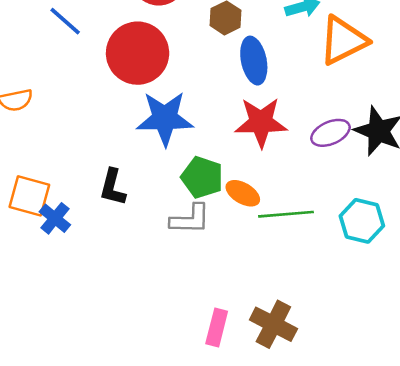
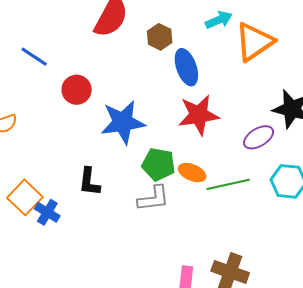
red circle: (138, 53) -> (77, 90), moved, size x0.6
purple ellipse: (330, 133) -> (259, 137), moved
orange square: (29, 196) -> (25, 197), turned 36

